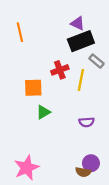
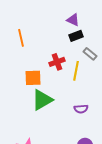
orange line: (20, 32) -> (21, 38), moved
black rectangle: (81, 41) -> (76, 36), size x0.6
green triangle: (43, 112) -> (42, 100), size x1.6

